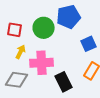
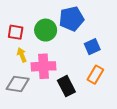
yellow arrow: (21, 52) -> (22, 55), turned -48

